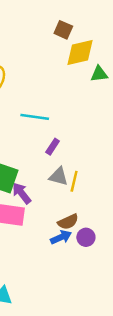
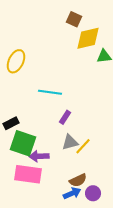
gray triangle: (59, 176) -> (70, 142), turned -30
yellow line: (74, 181) -> (83, 146), turned 30
purple arrow: (22, 193) -> (39, 156), turned -54

